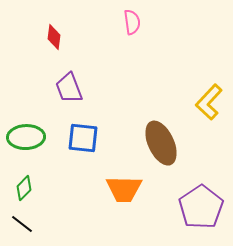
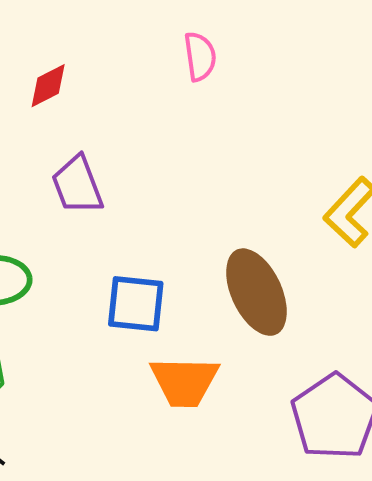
red diamond: (54, 37) -> (48, 86), turned 55
blue square: (83, 138) -> (136, 304), moved

